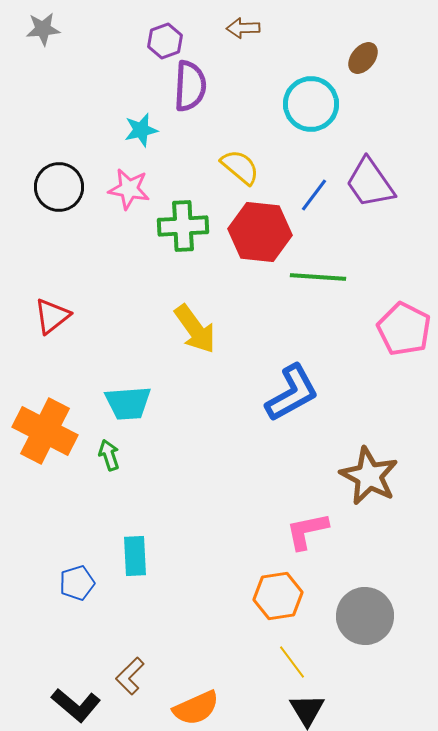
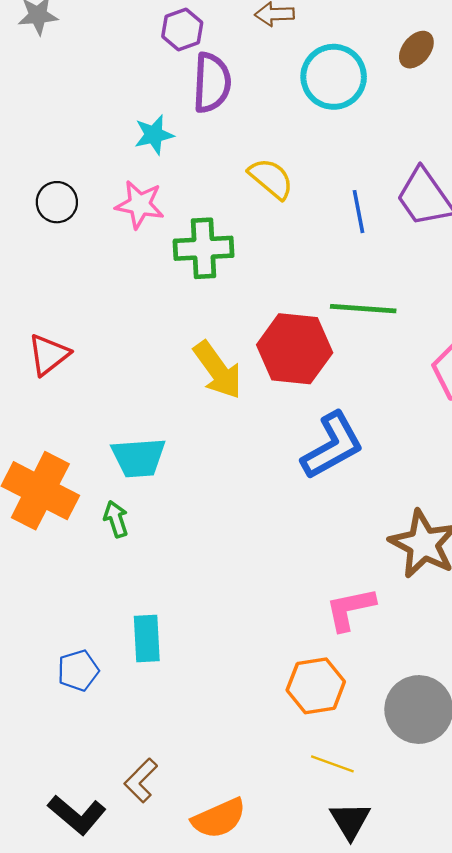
cyan circle: (311, 104) -> (334, 77), moved
black circle: (59, 187) -> (57, 202), size x0.7
blue line: (314, 195) -> (358, 212), turned -48
red hexagon: (260, 232) -> (295, 349), moved
yellow line: (292, 662) -> (332, 764), turned -33

